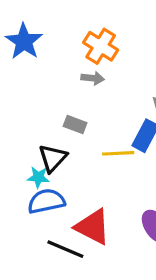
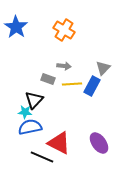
gray arrow: (93, 78) -> (64, 66), moved
yellow line: (118, 153) -> (72, 84), moved

